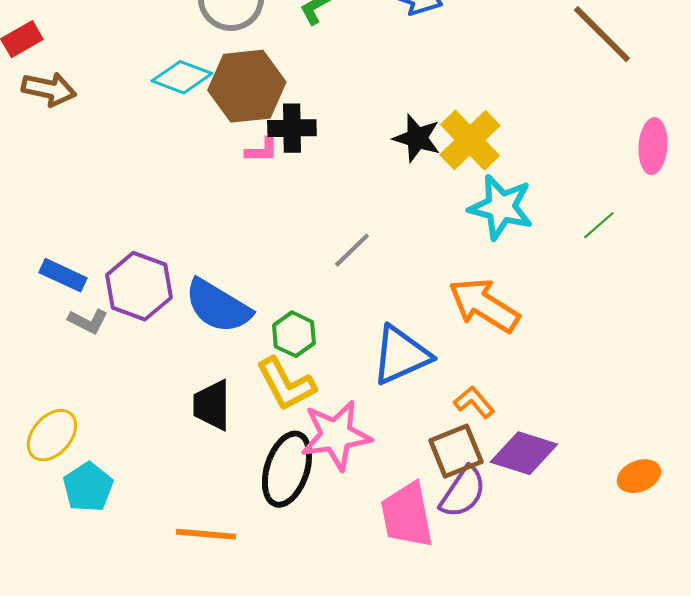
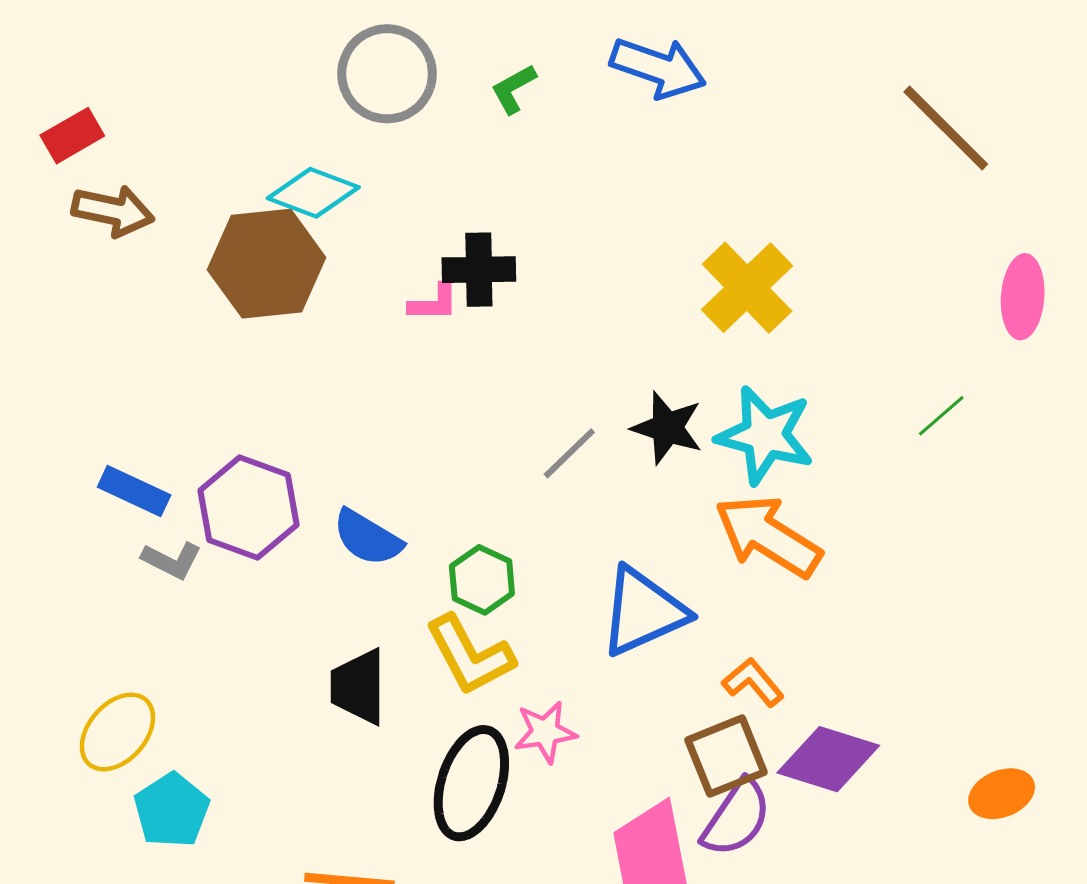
brown hexagon: (247, 86) -> (267, 264), moved
black star: (417, 138) -> (667, 428), moved
cyan star: (501, 207) -> (765, 435), moved
blue semicircle: (218, 306) -> (367, 538), size x0.7
pink star: (336, 435) -> (545, 732), size x0.6

